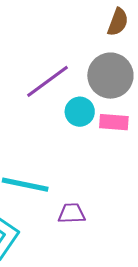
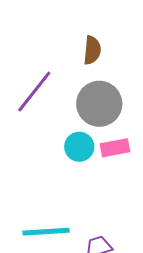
purple line: (48, 81) -> (34, 92), moved

